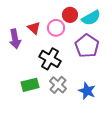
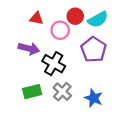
red triangle: (34, 28) -> (36, 18), moved, turned -32
purple arrow: (15, 39) -> (29, 49), moved, turned -66

